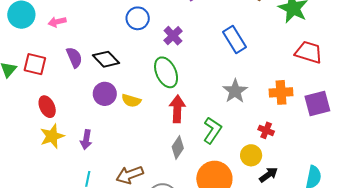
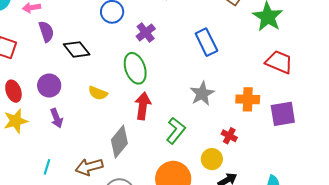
purple semicircle: (74, 57) -> (46, 32), moved
purple circle: (105, 94) -> (49, 86), moved
purple arrow: (86, 140) -> (57, 118), moved, turned -36
gray diamond: (178, 147) -> (119, 142), moved, size x1.4

